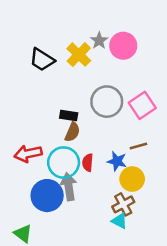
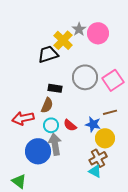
black trapezoid: (42, 60) -> (48, 54), moved, turned 130
brown semicircle: (72, 132) -> (47, 105), moved
cyan circle: (64, 163) -> (51, 125), size x0.6
red semicircle: (88, 163) -> (70, 125), turned -56

